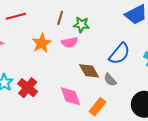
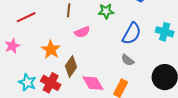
green star: (81, 25) -> (106, 11), moved
orange star: (42, 43) -> (51, 50), moved
brown diamond: (89, 71) -> (71, 66), moved, turned 75

